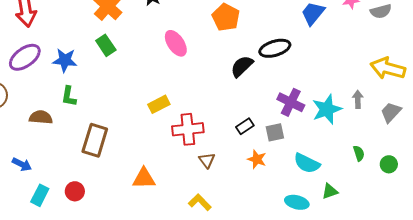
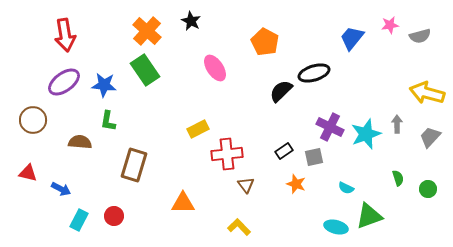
green rectangle: (106, 45) -> (145, 70), size x1.4
cyan semicircle: (307, 163) -> (346, 188), size x0.6
green triangle: (330, 191) -> (369, 216), size x1.6

